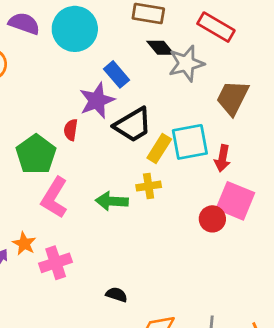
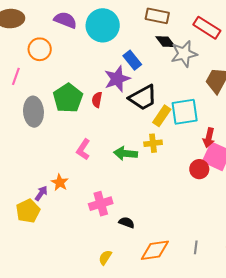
green pentagon: (36, 154) -> (68, 98), moved
red arrow: (222, 158) -> (209, 138), moved
pink L-shape: (54, 198) -> (83, 149), size x0.7
pink cross: (56, 263) -> (101, 204), moved

